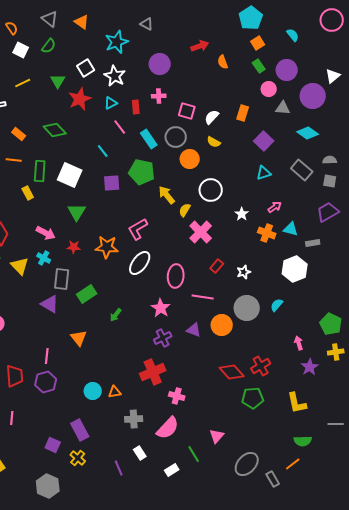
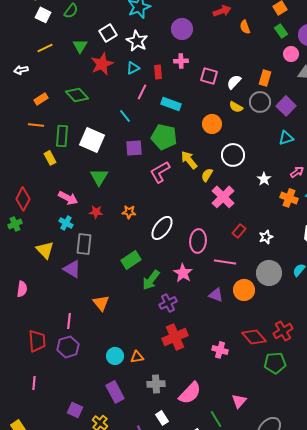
pink line: (120, 127) -> (142, 92), turned 63
orange rectangle: (19, 134) -> (41, 99), turned -72
gray circle: (176, 137) -> (260, 102), moved
cyan rectangle: (149, 139) -> (171, 104), turned -36
pink L-shape: (138, 229) -> (160, 172), moved
orange star: (107, 247) -> (129, 212), size x0.6
yellow triangle: (20, 266) -> (45, 250), moved
green rectangle: (87, 294) -> (131, 260), moved
green arrow: (116, 315) -> (151, 280), moved, size x1.5
purple cross: (163, 338) -> (168, 303), moved
pink cross: (177, 396) -> (220, 350), moved
purple rectangle: (80, 430) -> (115, 392), moved

